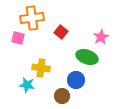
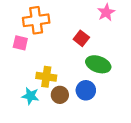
red square: (61, 32) -> (81, 38), moved
pink star: (101, 37) -> (106, 12), moved
brown circle: (62, 96) -> (60, 95), moved

